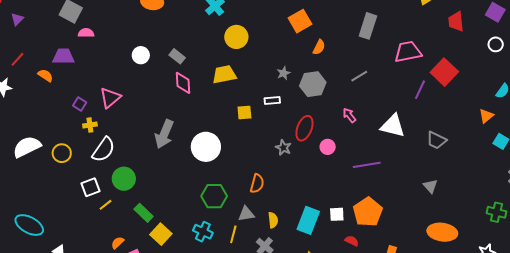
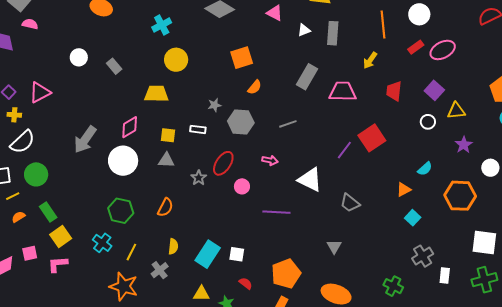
pink trapezoid: (408, 52) -> (343, 92), moved
pink diamond: (183, 83) -> (130, 127), moved, turned 50
pink arrow: (349, 115) -> (270, 160), turned 126
orange pentagon: (368, 212) -> (286, 274), moved
gray triangle: (246, 214) -> (166, 160), moved
orange semicircle: (118, 243) -> (18, 217), moved

